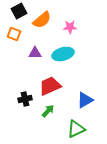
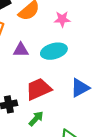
blue triangle: (85, 100) -> (80, 88), moved

